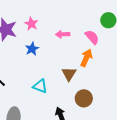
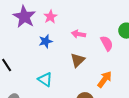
orange arrow: (86, 58) -> (105, 79), moved
brown triangle: (69, 74) -> (78, 60), moved

